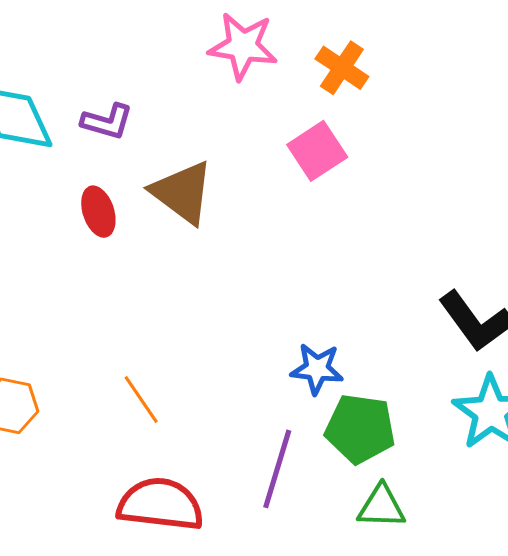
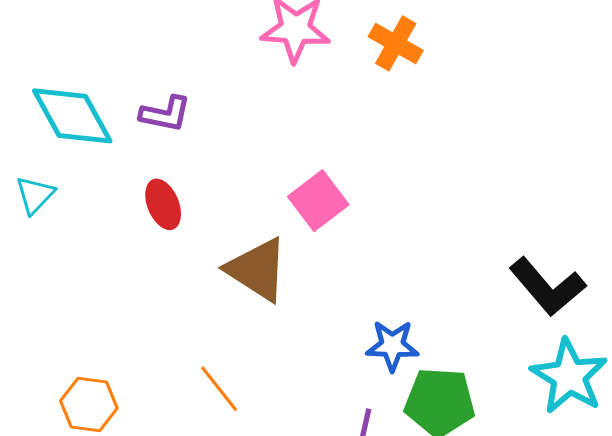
pink square: (317, 151) -> (318, 201), moved
brown triangle: (182, 192) -> (257, 269), moved

